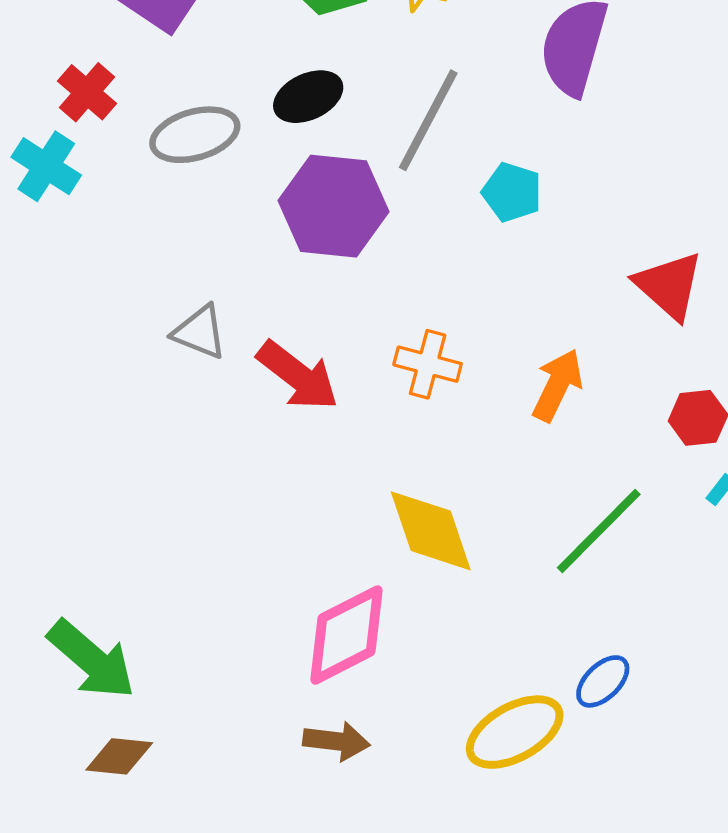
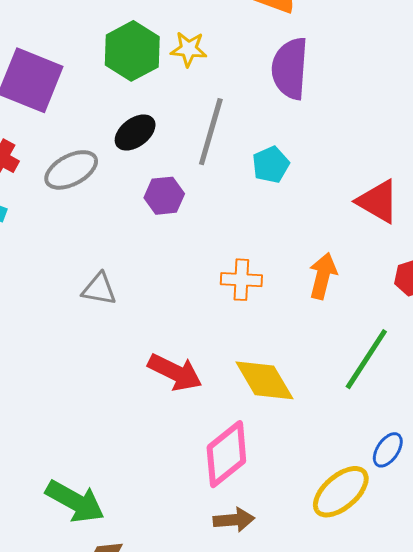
cyan pentagon: (512, 192) -> (271, 165), turned -30
purple hexagon: (334, 206) -> (164, 196), size x0.6
red arrow: (298, 376) -> (175, 372), moved

